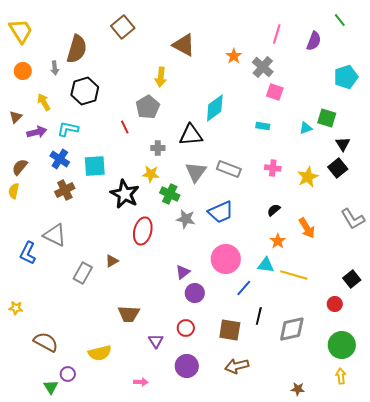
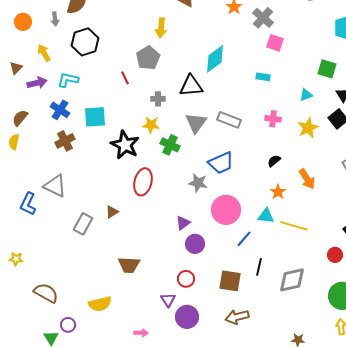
cyan triangle: (306, 128) -> (306, 95), moved
gray star: (186, 219) -> (198, 183), moved
purple triangle: (156, 341) -> (168, 300), moved

